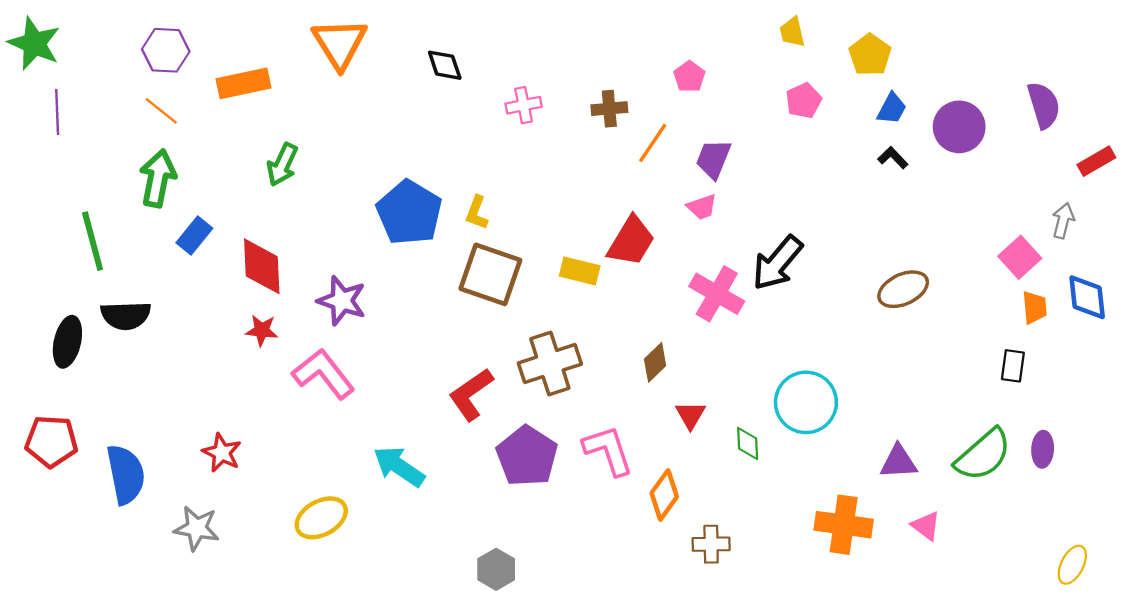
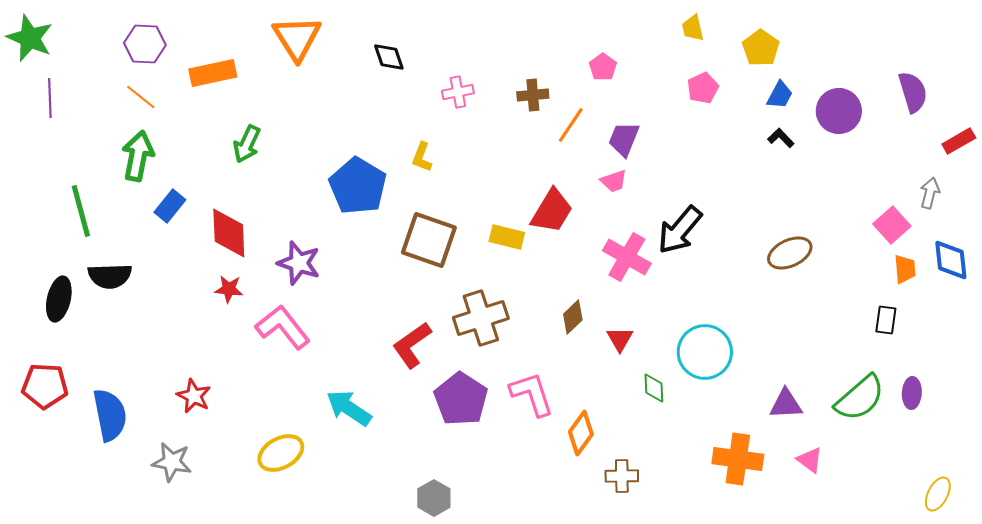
yellow L-shape: (477, 213) -> (422, 157), moved
red triangle: (690, 415) -> (620, 339), moved

